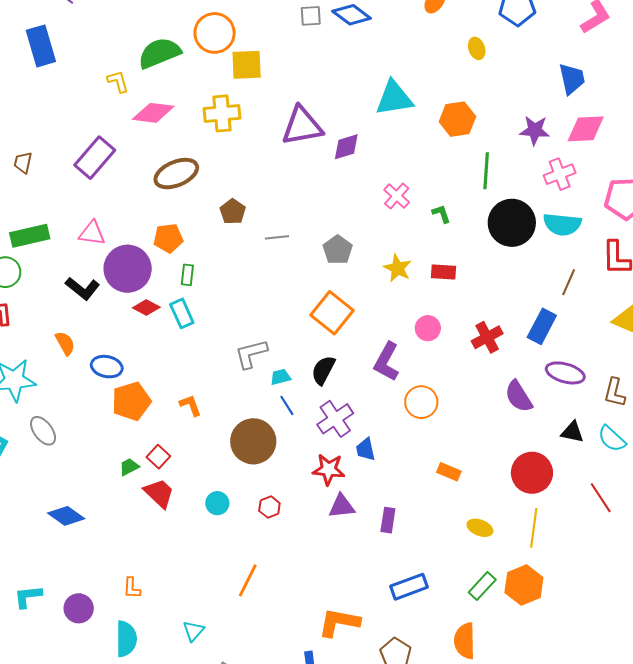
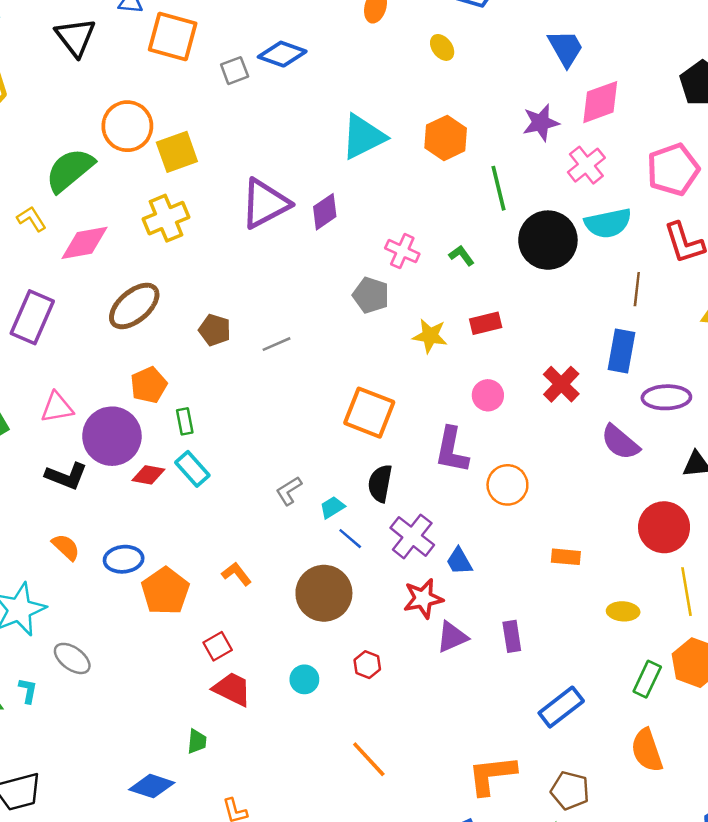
gray pentagon: (338, 250) -> (371, 295), moved
gray L-shape: (251, 354) -> (289, 491), size x0.7
red square: (158, 457) -> (218, 646), turned 35
green trapezoid: (129, 467) -> (197, 741), moved, turned 140
blue diamond: (66, 516) -> (152, 786), moved
orange line: (248, 580) -> (369, 759), turned -52

